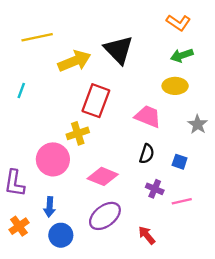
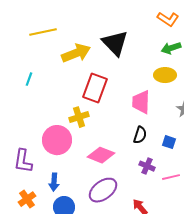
pink trapezoid: (148, 116) -> (141, 102), turned -110

